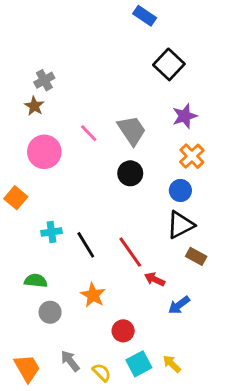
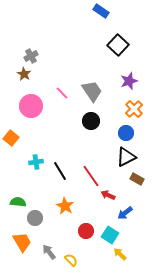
green semicircle: (36, 281) -> (18, 202), moved
cyan square: (139, 364) -> (110, 235), moved, turned -30
orange trapezoid: (27, 368) -> (22, 242), moved

